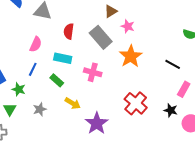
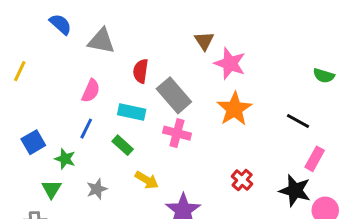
brown triangle: (111, 11) -> (204, 41), turned -32
pink star: (128, 26) -> (230, 64), size x1.5
gray rectangle: (101, 37) -> (174, 95), moved
red cross: (136, 103) -> (242, 180), size x0.6
black star: (171, 110) -> (295, 191), size x1.5

